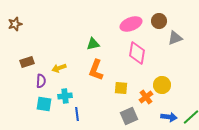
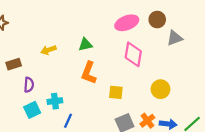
yellow arrow: (59, 68) -> (48, 50), moved
orange cross: (146, 97) -> (147, 121), moved
cyan square: (44, 104) -> (32, 110), turned -35
blue line: (77, 114) -> (68, 121), turned 32

